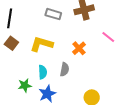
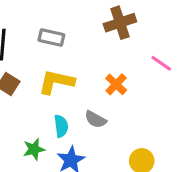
gray rectangle: (53, 14) -> (51, 37), moved
gray semicircle: (65, 69) -> (95, 119), turned 112

